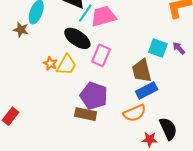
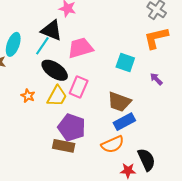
cyan line: (85, 13) -> (42, 46), moved
cyan square: (158, 48) -> (125, 63), moved
yellow trapezoid: (66, 65) -> (57, 96), moved
brown trapezoid: (142, 71) -> (119, 102), turned -55

